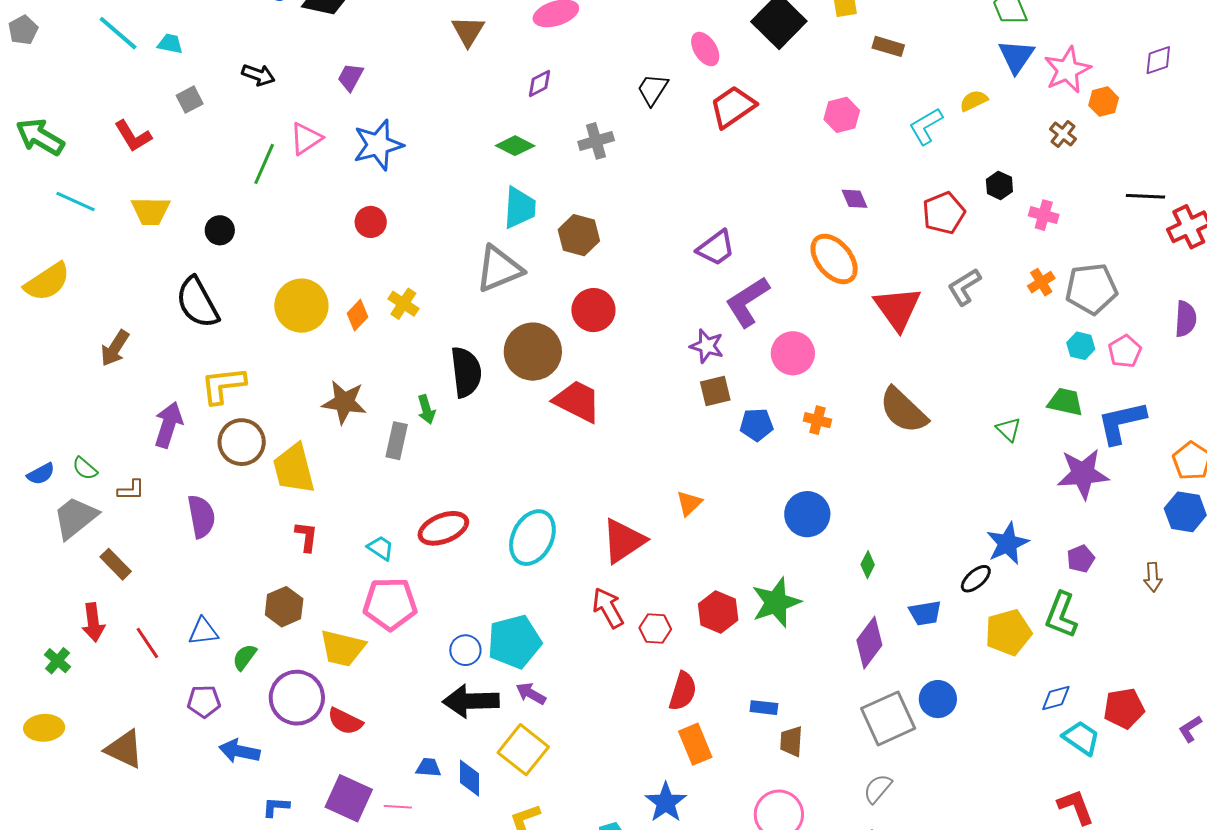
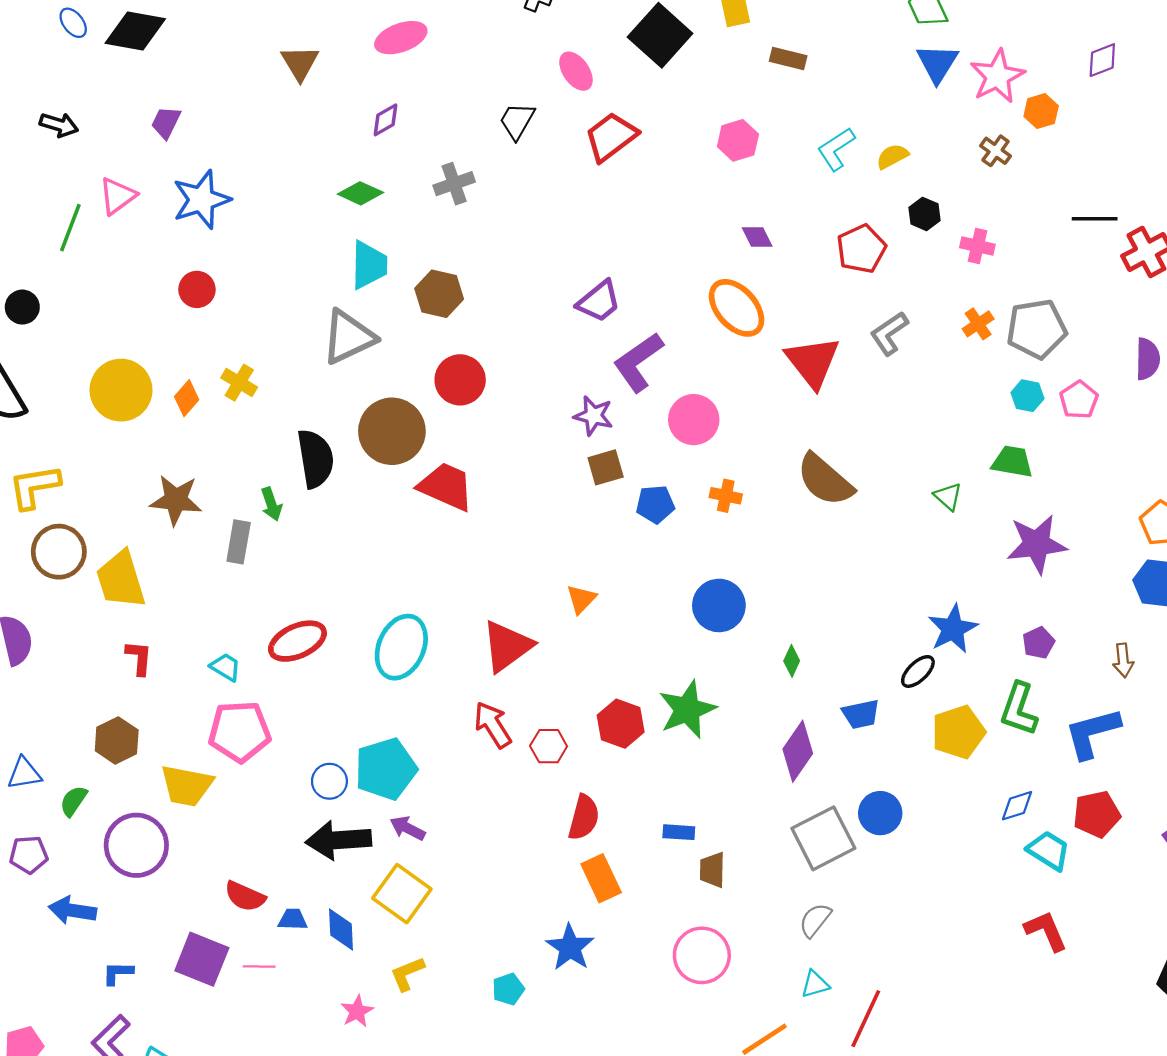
yellow semicircle: (974, 101) -> (892, 156), moved
blue L-shape: (1121, 422) -> (1092, 733), moved
red semicircle: (345, 721) -> (245, 896), moved

